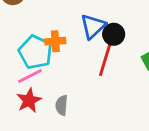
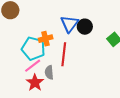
red line: (105, 59) -> (64, 54), moved
gray semicircle: (62, 105) -> (49, 72), moved

